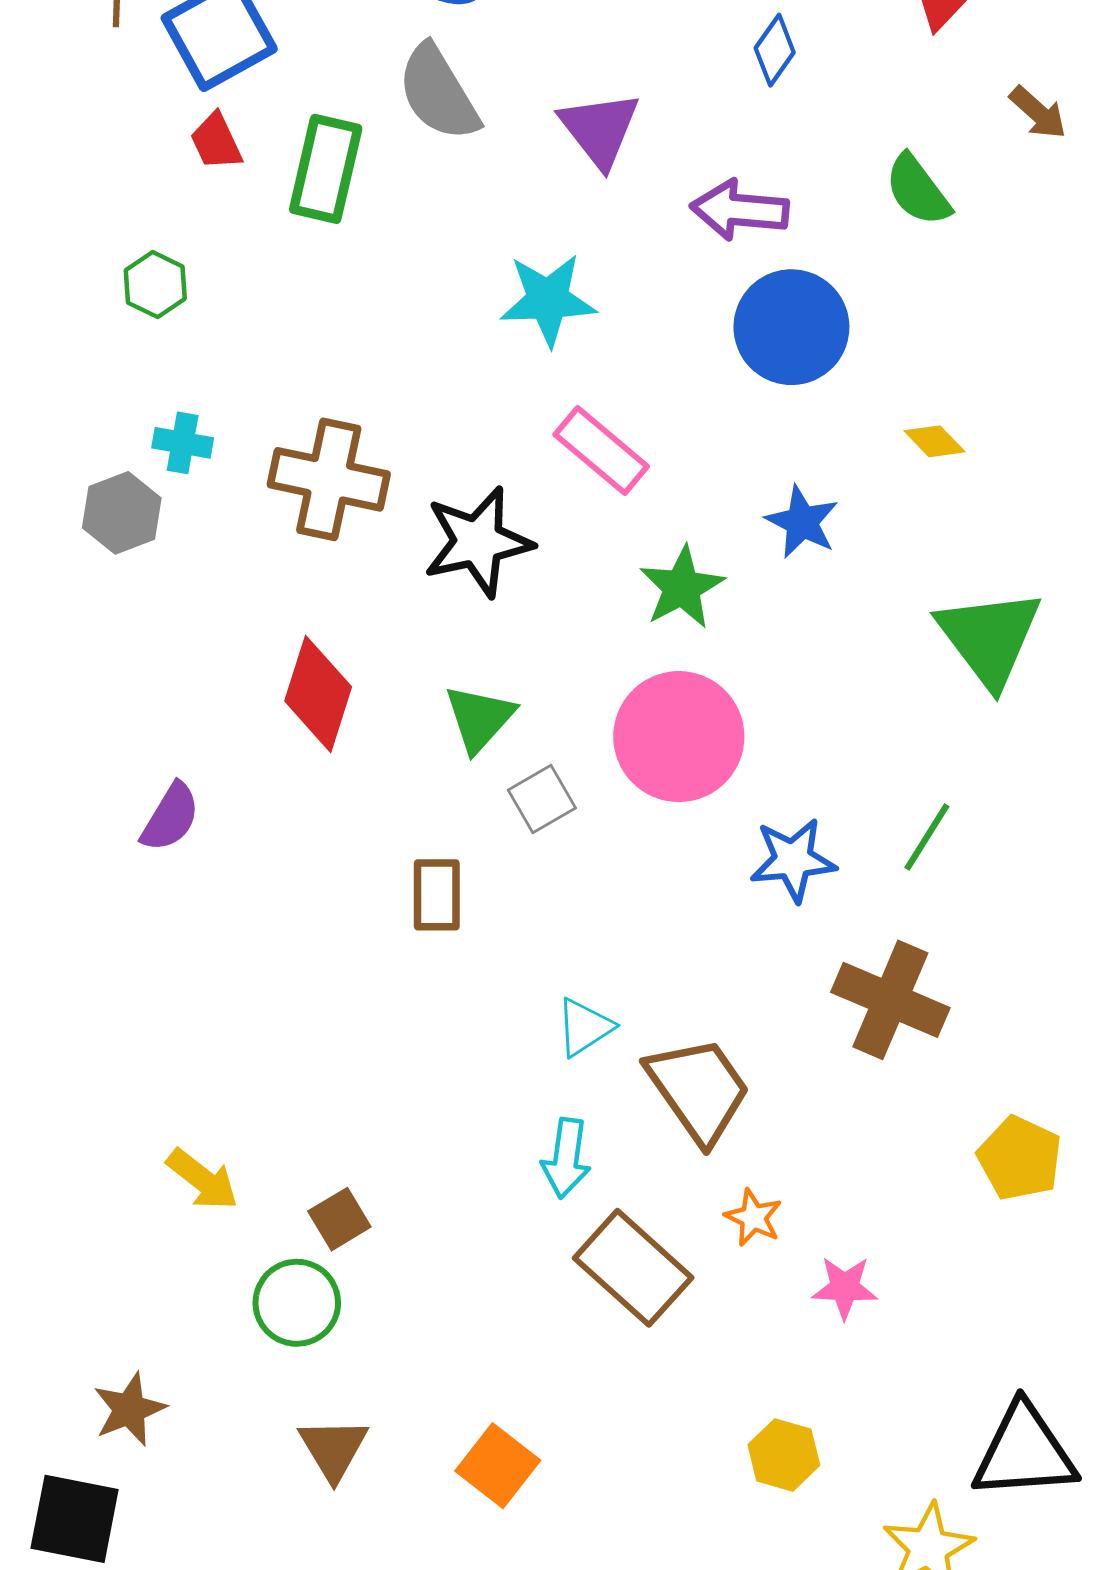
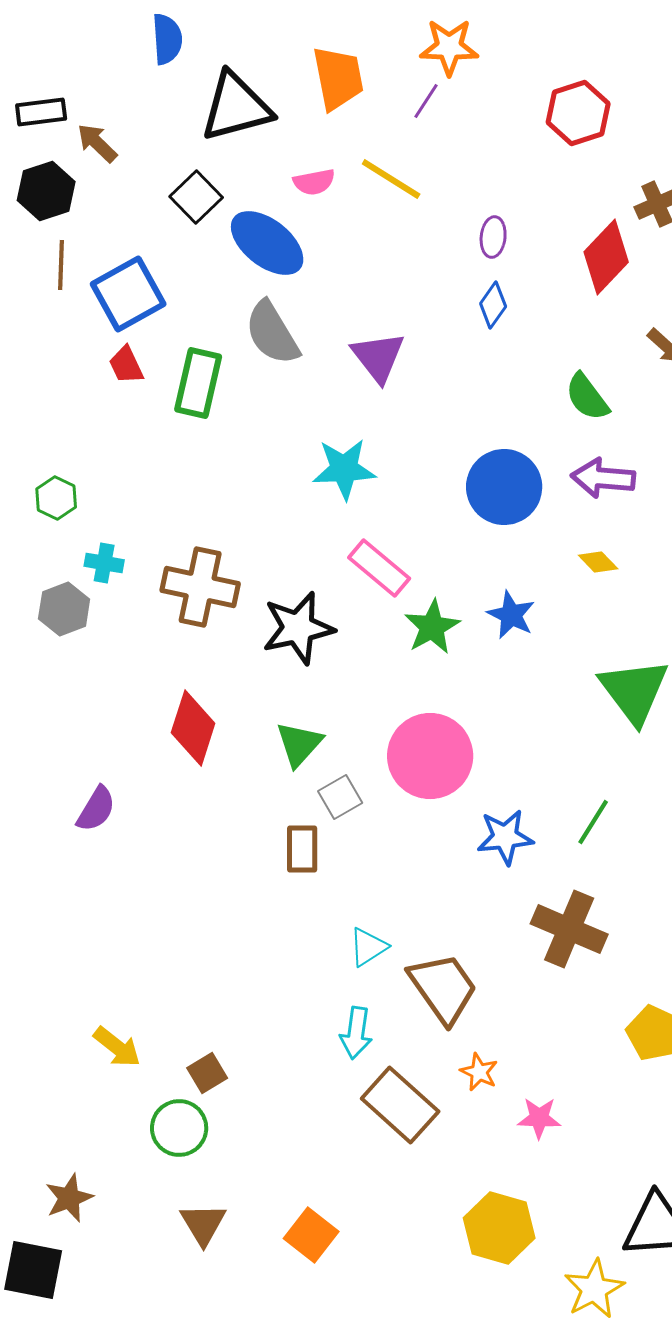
purple arrow: (740, 210) -> (603, 478), moved
green hexagon: (155, 285) -> (56, 498), moved
green star: (682, 587) -> (432, 627), moved
brown rectangle: (437, 895) -> (302, 849), moved
yellow hexagon: (784, 1455) -> (499, 1228), size x1.5

